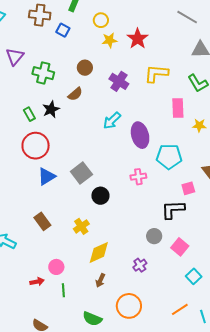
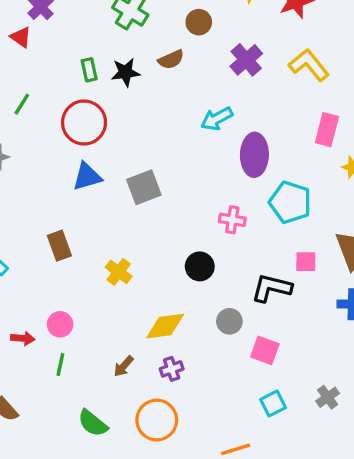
yellow L-shape: (156, 73) -> (309, 65), turned 30
black circle: (100, 196) -> (200, 266), moved
yellow cross: (81, 226) -> (119, 272), turned -35
pink square: (180, 247) -> (265, 350), turned -36
yellow diamond: (99, 252) -> (165, 326), moved
purple cross: (140, 265) -> (172, 369), moved

